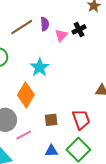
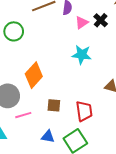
black cross: (79, 29) -> (101, 20), turned -32
cyan star: (40, 67) -> (82, 55), moved, turned 30

